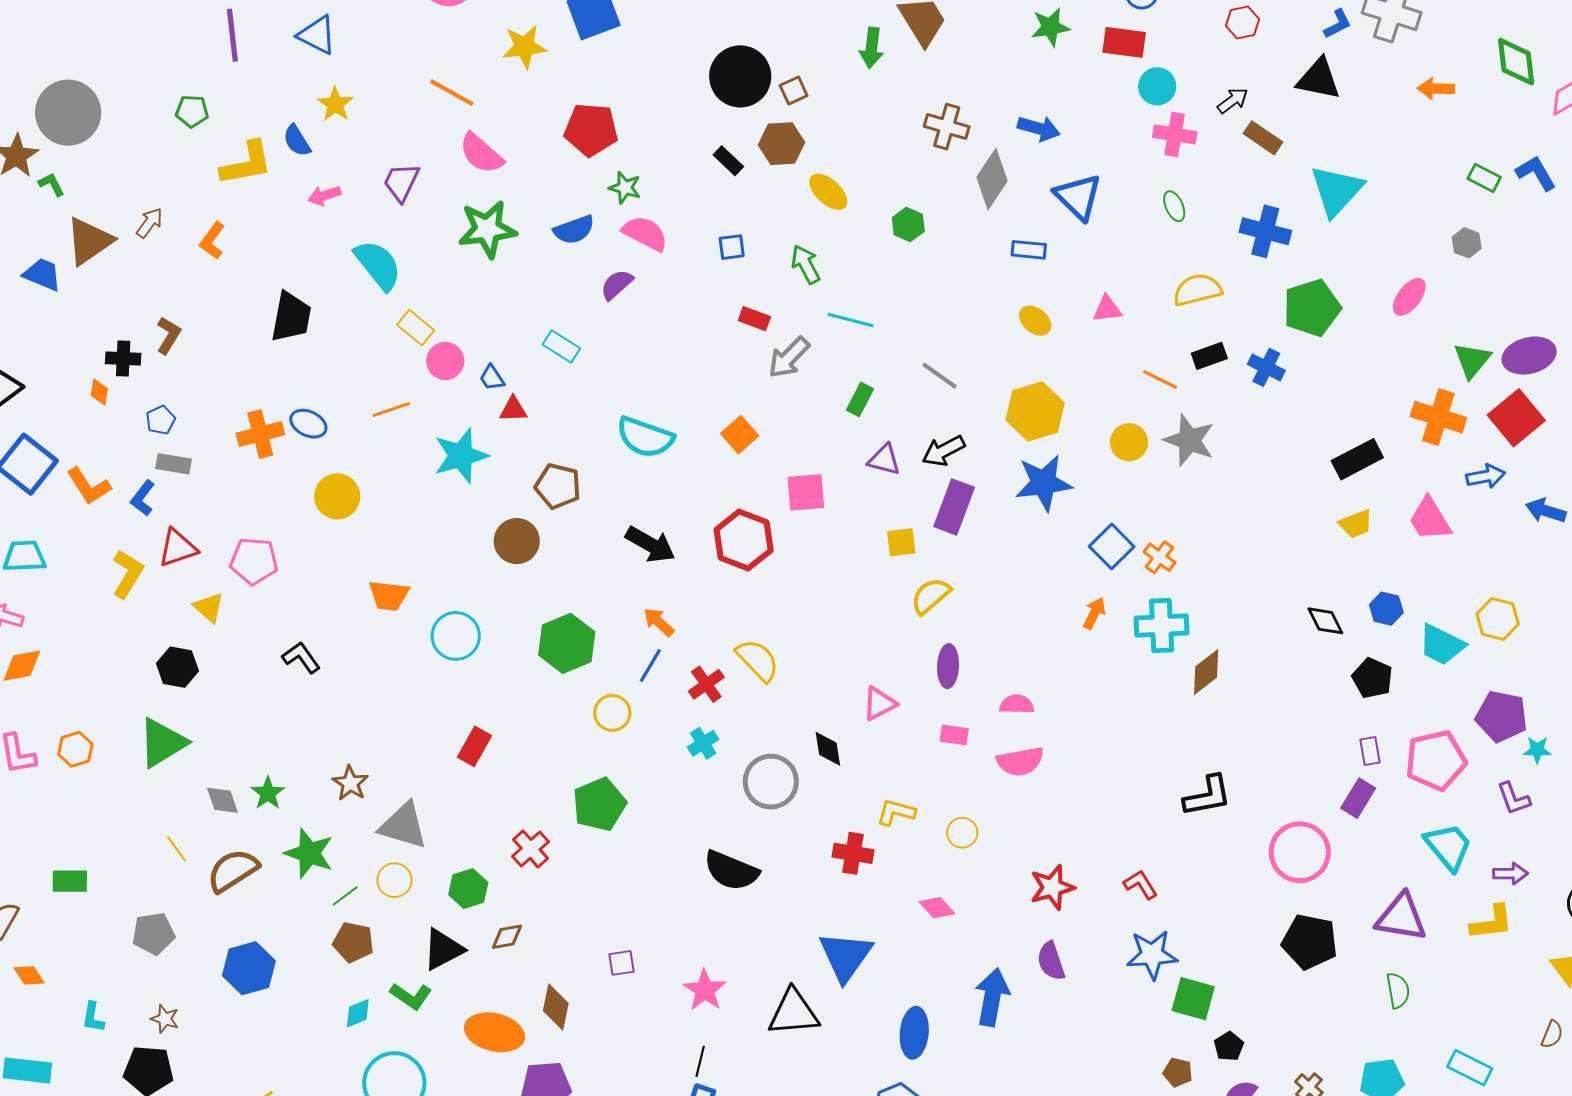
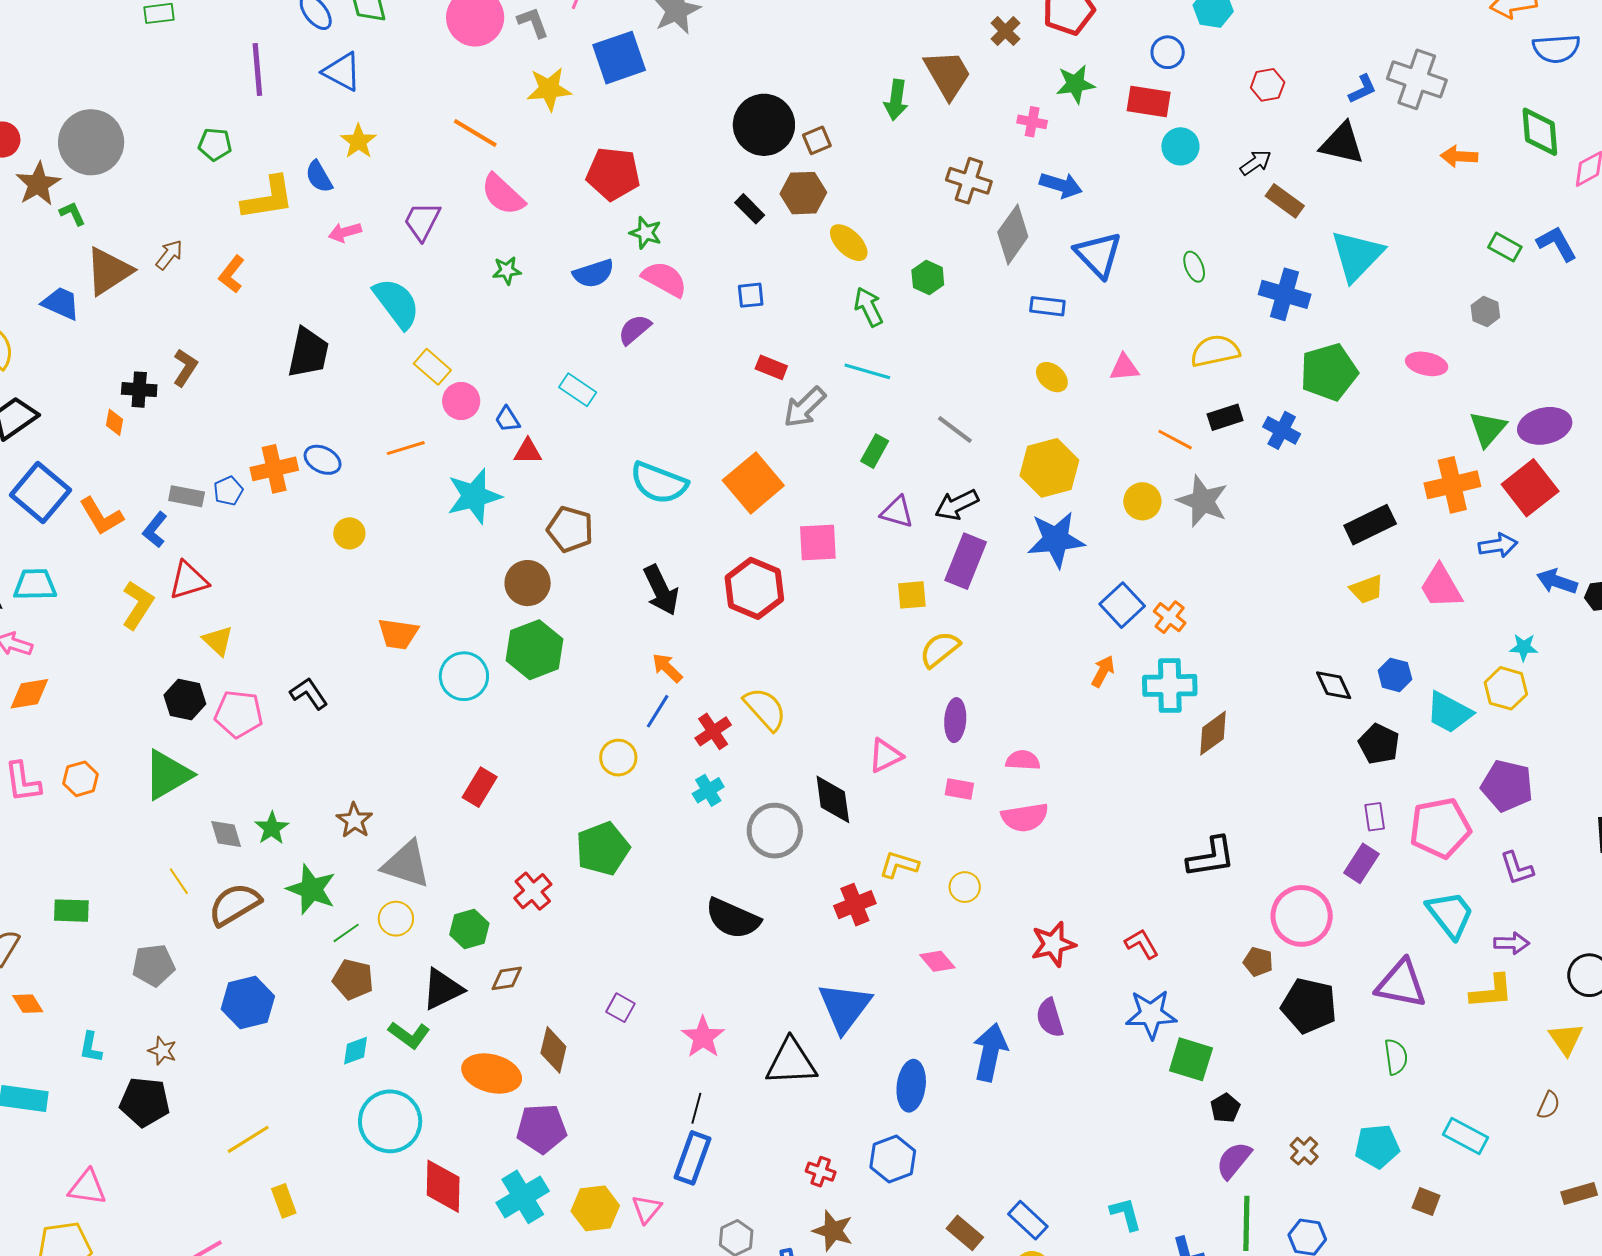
pink cross: (1175, 134) -> (1032, 122), moved, size x0.7
green star: (487, 229) -> (507, 271), size x0.5
green arrow: (806, 264) -> (869, 307), moved
pink ellipse: (1409, 297) -> (1427, 364), turned 63
orange cross: (1438, 417) -> (1452, 485), turned -32
blue pentagon: (161, 420) -> (228, 491), moved
orange square: (740, 435) -> (753, 483), size x1.6
yellow circle: (337, 496) -> (349, 533), size x0.7
black arrow: (650, 544) -> (661, 590), turned 33
pink pentagon: (254, 561) -> (239, 714), moved
green hexagon: (567, 643) -> (535, 650), moved
black diamond: (828, 749) -> (833, 799), size x1.4
cyan star: (1537, 750) -> (1524, 647), moved
red cross: (853, 853) -> (855, 905), turned -33
purple square: (621, 963) -> (620, 1008), turned 36
brown pentagon: (1178, 1072) -> (1258, 962), moved

